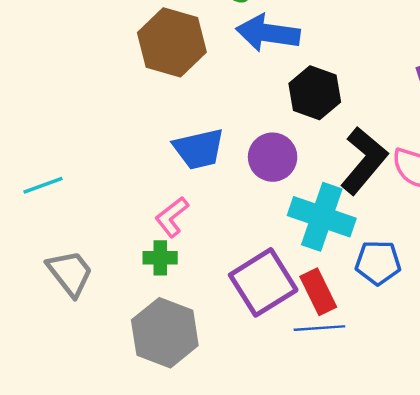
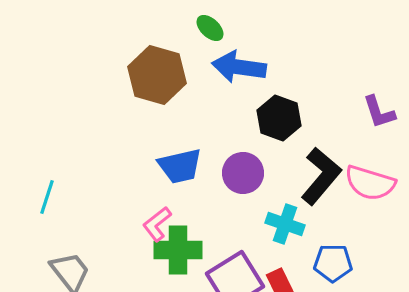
cyan line: (43, 185) -> (47, 197), turned -52
cyan cross: (322, 217) -> (285, 224), size x0.7
green cross: (160, 258) -> (178, 250), moved, size x1.6

